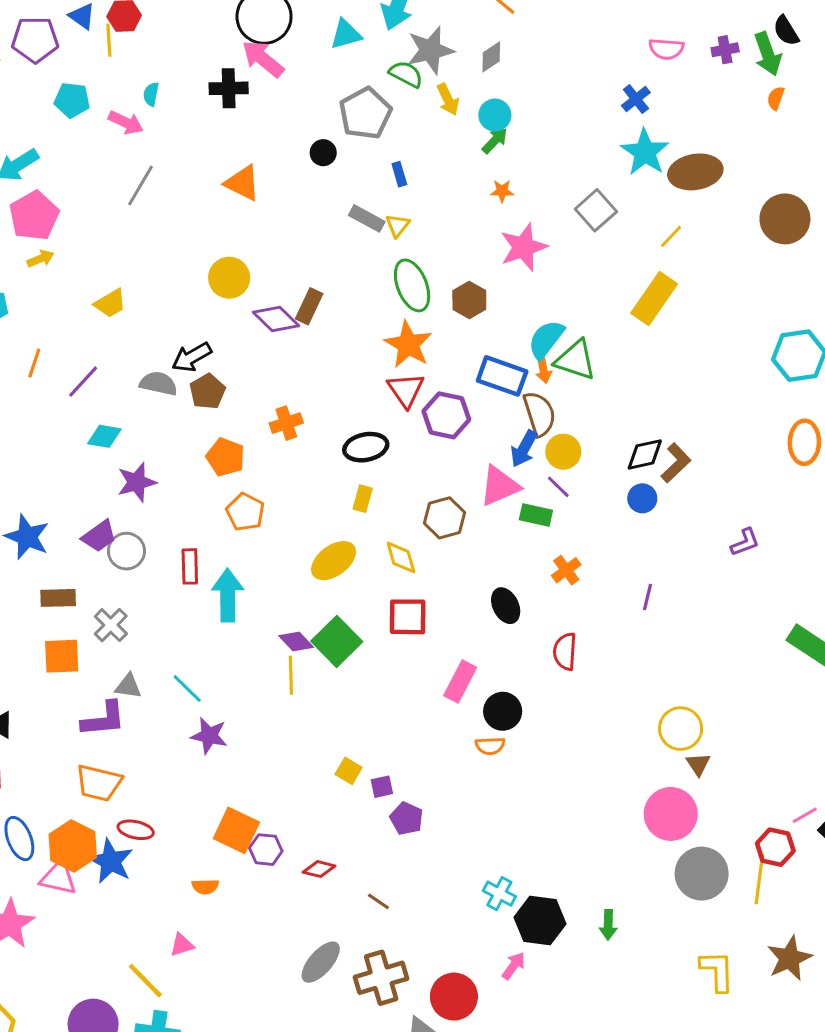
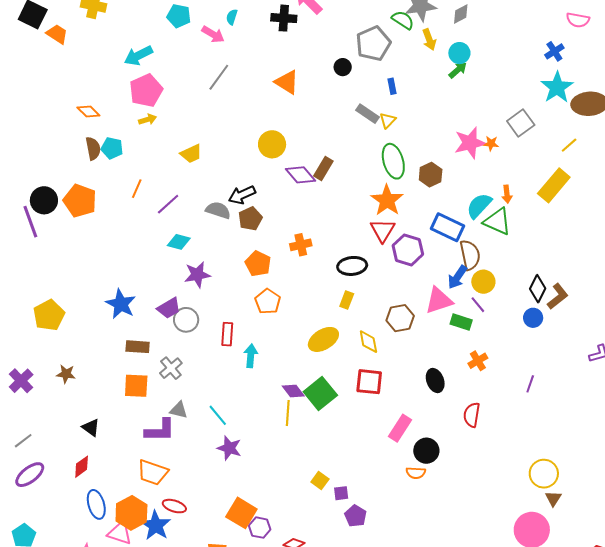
orange star: (502, 191) -> (491, 143), moved
orange arrow: (543, 370) -> (507, 194), moved
black diamond: (645, 454) -> (538, 289), turned -56
cyan arrow: (228, 595) -> (251, 356), size x0.7

